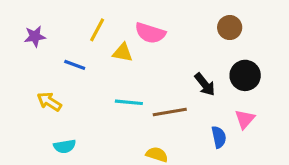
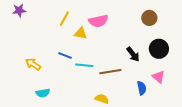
pink semicircle: (150, 33) -> (98, 21), turned -30
purple star: (35, 36) -> (19, 10), moved
blue line: (75, 65) -> (65, 56), moved
pink triangle: (245, 119) -> (158, 77), turned -32

